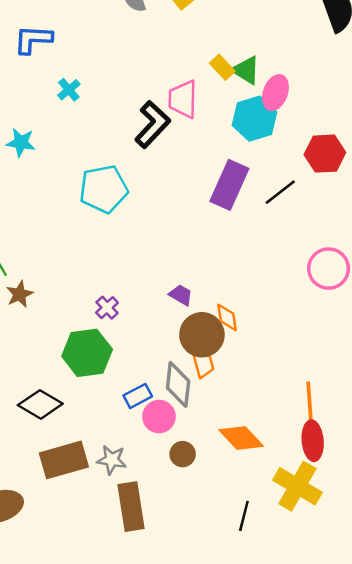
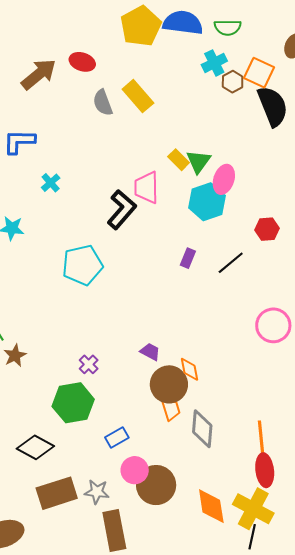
green triangle: (246, 70) -> (199, 161), turned 36
red hexagon: (325, 154) -> (267, 229), size x0.7
purple rectangle: (229, 185) -> (188, 258), size x0.5
gray diamond: (178, 384) -> (202, 429), moved
pink circle: (159, 417) -> (135, 470), moved
orange diamond: (241, 438) -> (211, 506), moved, turned 36
brown circle: (183, 454) -> (156, 485), size x1.8
black line: (244, 516) -> (252, 537), moved

